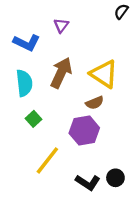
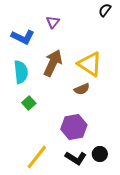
purple hexagon: (84, 130) -> (74, 127), moved
yellow line: (47, 160) -> (37, 157), moved

